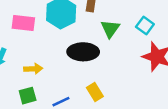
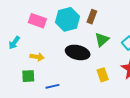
yellow rectangle: (95, 92) -> (103, 75), moved

